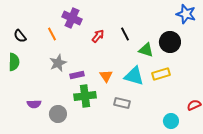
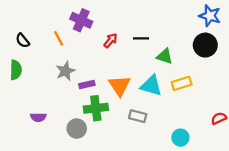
black line: (125, 34) -> (141, 38), turned -64
black circle: (170, 42) -> (205, 45), moved
orange triangle: (106, 76) -> (120, 86), size x1.5
gray circle: (58, 114) -> (77, 129), moved
cyan circle: (171, 121) -> (180, 138), moved

